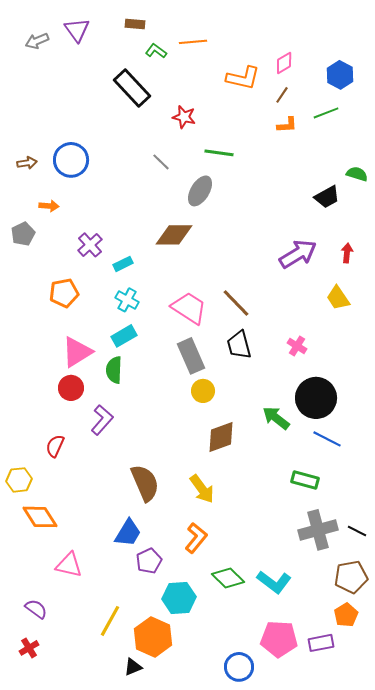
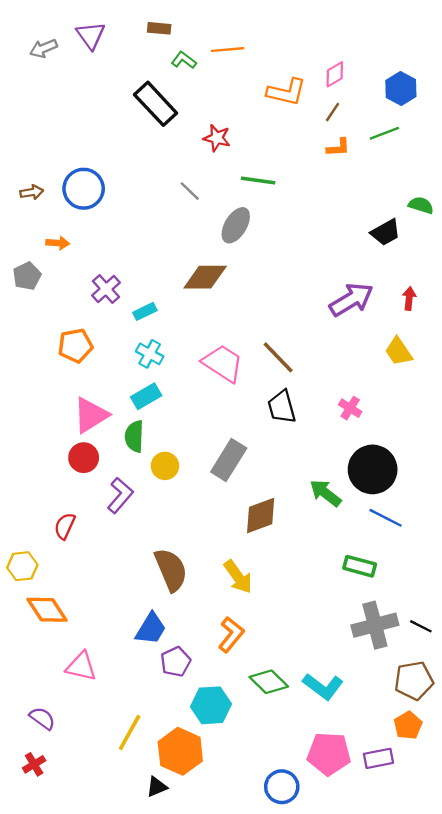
gray rectangle: (191, 356) -> (229, 460), moved, turned 56
yellow circle: (203, 391) -> (165, 466), moved

